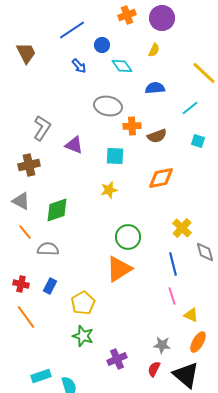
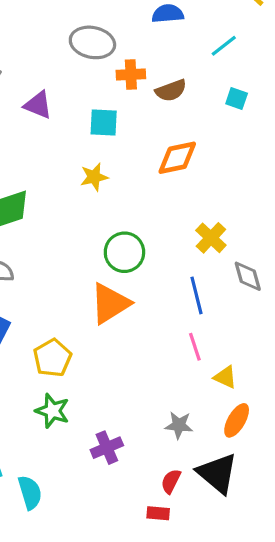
red semicircle: (154, 369) -> (171, 481), moved

